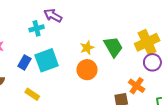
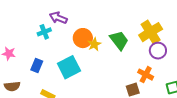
cyan square: (47, 60) -> (69, 67), moved
orange circle: (87, 70) -> (83, 38), moved

